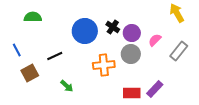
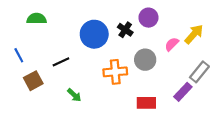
yellow arrow: (177, 13) -> (194, 34), moved, turned 72
purple circle: (132, 33) -> (148, 18), moved
gray rectangle: (179, 51) -> (199, 72), moved
purple rectangle: (155, 89) -> (183, 92), moved

